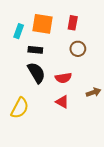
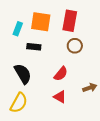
red rectangle: (73, 23) -> (70, 21), size x1.5
black semicircle: (36, 73) -> (23, 74), moved
red semicircle: (63, 78) -> (61, 74), turned -42

